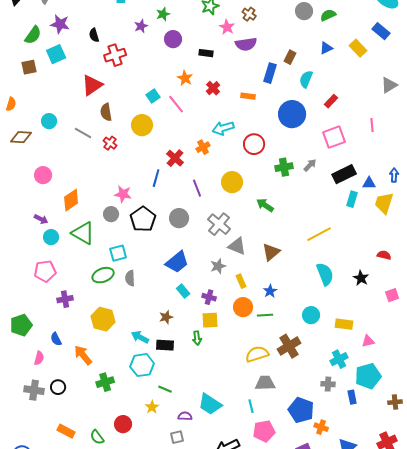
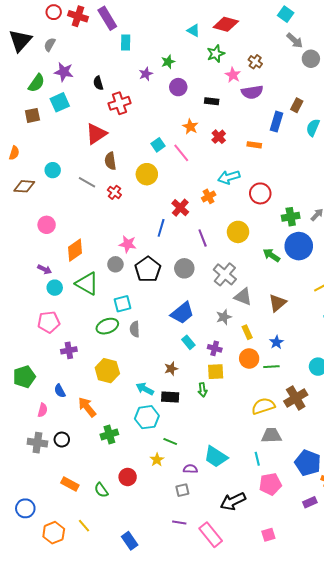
blue circle: (292, 114) -> (299, 246), moved

